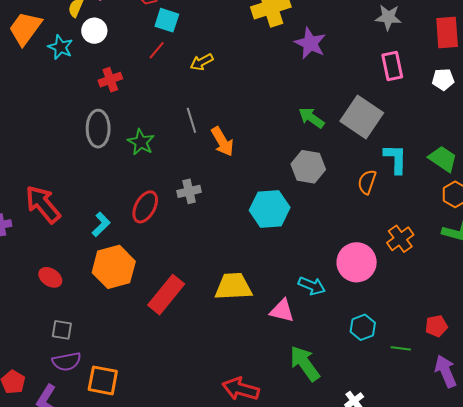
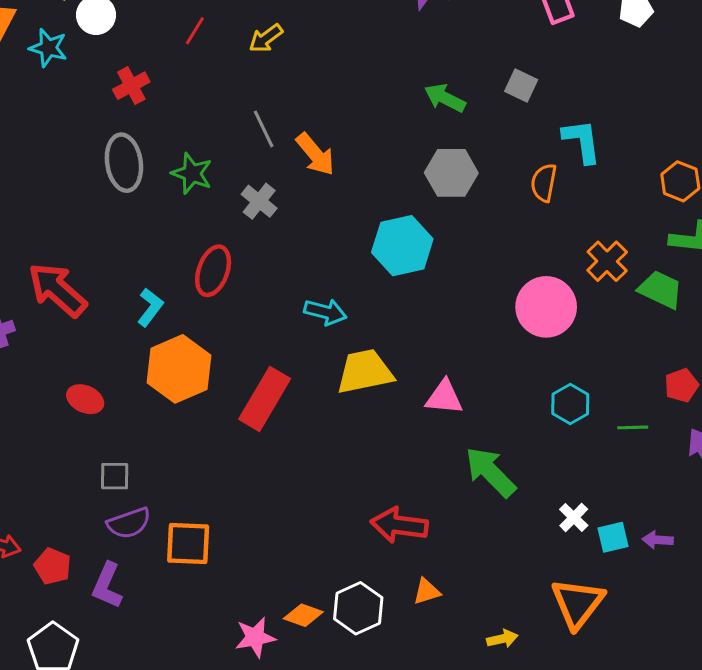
gray square: (362, 117) -> (521, 85), size x0.5
green trapezoid: (443, 159) -> (660, 290), moved
gray cross: (189, 191) -> (259, 201), moved, turned -30
cyan arrow: (312, 286) -> (325, 312), moved

